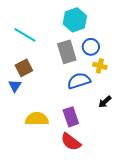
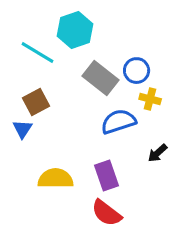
cyan hexagon: (75, 20) -> (75, 30), moved
gray rectangle: (67, 52) -> (101, 78), turned -35

